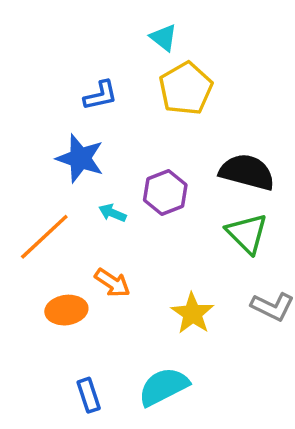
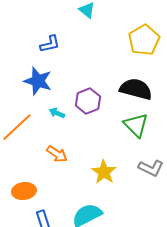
yellow pentagon: (186, 89) -> (144, 40), moved
orange ellipse: (66, 310) -> (24, 191), moved

